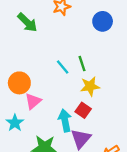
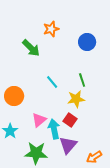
green arrow: (27, 23) -> (31, 48), moved
green line: (82, 64) -> (82, 80), moved
pink triangle: (33, 101) -> (39, 120), moved

